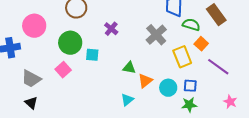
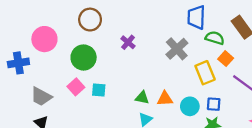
cyan square: (92, 55) -> (99, 90), moved
green triangle: (129, 68) -> (142, 98), moved
orange triangle: (145, 81) -> (165, 99), turned 35

